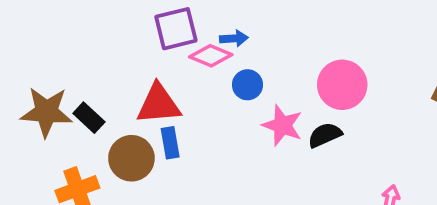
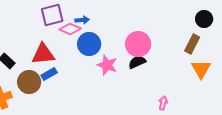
blue circle: (247, 85) -> (89, 44), size x1.5
black semicircle: (325, 135) -> (137, 62), moved
blue rectangle: (170, 143) -> (49, 74), turned 70

